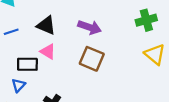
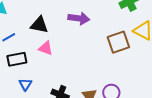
brown square: (92, 59) -> (118, 42), moved, turned -30
black rectangle: (27, 64) -> (17, 59), moved

